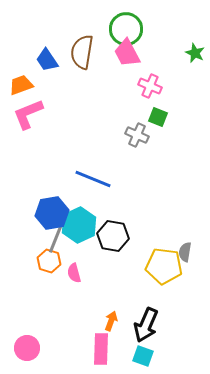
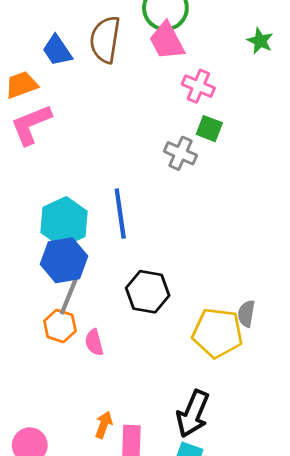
blue line: (93, 179) -> (120, 214), turned 60
cyan hexagon: (79, 225) -> (64, 222), moved
orange arrow: (111, 321) -> (104, 425), moved

